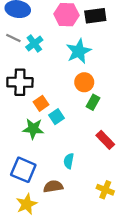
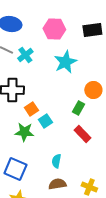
black rectangle: (95, 16) -> (92, 30), moved
orange circle: (84, 82) -> (93, 90), moved
red rectangle: (105, 140) -> (82, 134), moved
brown semicircle: (53, 186) -> (57, 184), moved

